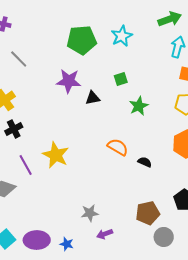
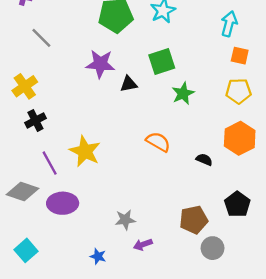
green square: (121, 79) -> (162, 62), size x1.6
black semicircle: (145, 162) -> (204, 160), moved
purple ellipse: (37, 240) -> (63, 203), moved

